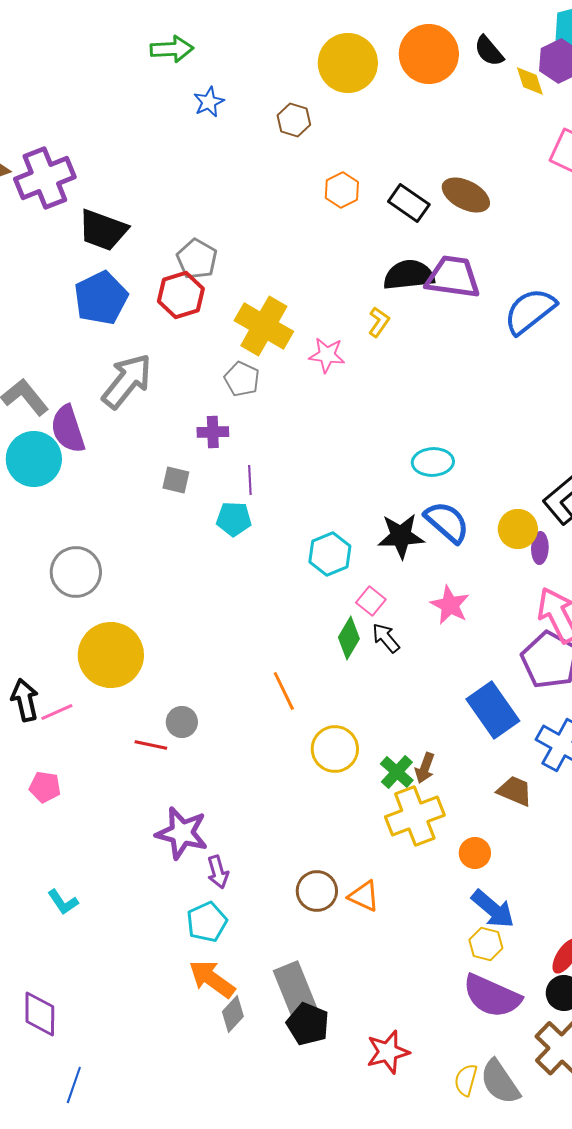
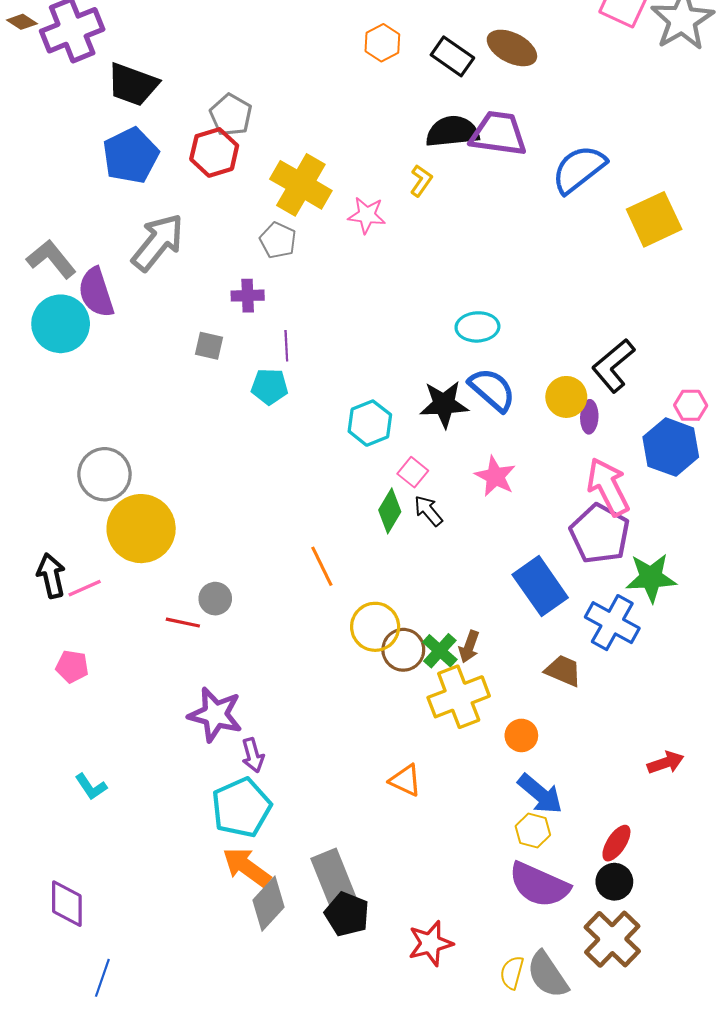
gray circle: (76, 572) -> (104, 474), moved
brown circle: (317, 891) -> (403, 650), moved
cyan pentagon: (207, 922) -> (241, 808), size x1.4
gray diamond: (233, 1014) -> (269, 904), size x1.4

